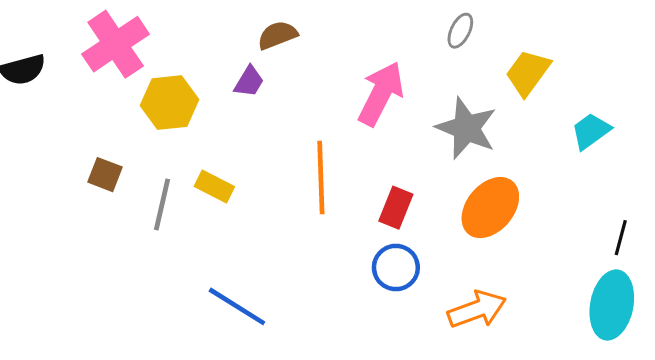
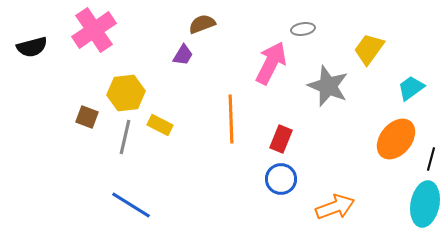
gray ellipse: (460, 31) -> (303, 29), moved, turned 55
yellow hexagon: (169, 103) -> (126, 93), moved
orange ellipse: (490, 208) -> (396, 139), moved
blue line: (237, 306) -> (131, 205), moved

